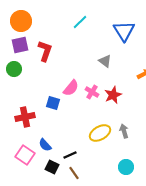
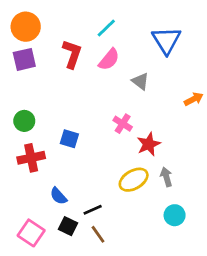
red L-shape: (45, 51) -> (72, 54), moved
green circle: (14, 69) -> (24, 121), moved
pink semicircle: (71, 88) -> (109, 59), moved
red star: (113, 95) -> (149, 144), moved
pink square: (25, 155) -> (31, 233), moved
cyan circle: (126, 167) -> (175, 215), moved

